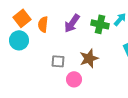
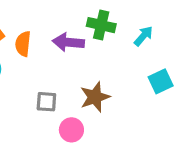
purple arrow: (72, 23) -> (68, 42), turned 60
green cross: (100, 24) -> (101, 25), moved

